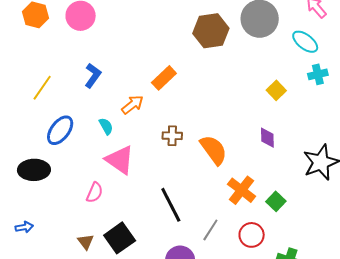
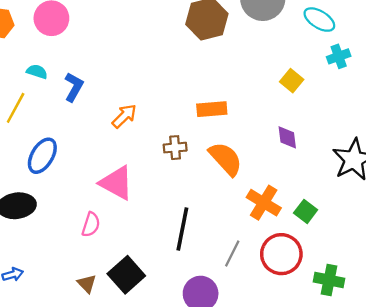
orange rectangle: (164, 78) -> (212, 109), moved, turned 45
cyan semicircle: (106, 126) -> (37, 72), moved, turned -36
black line: (171, 205) -> (182, 229), turned 45
red circle: (252, 235) -> (281, 254), size x1.4

